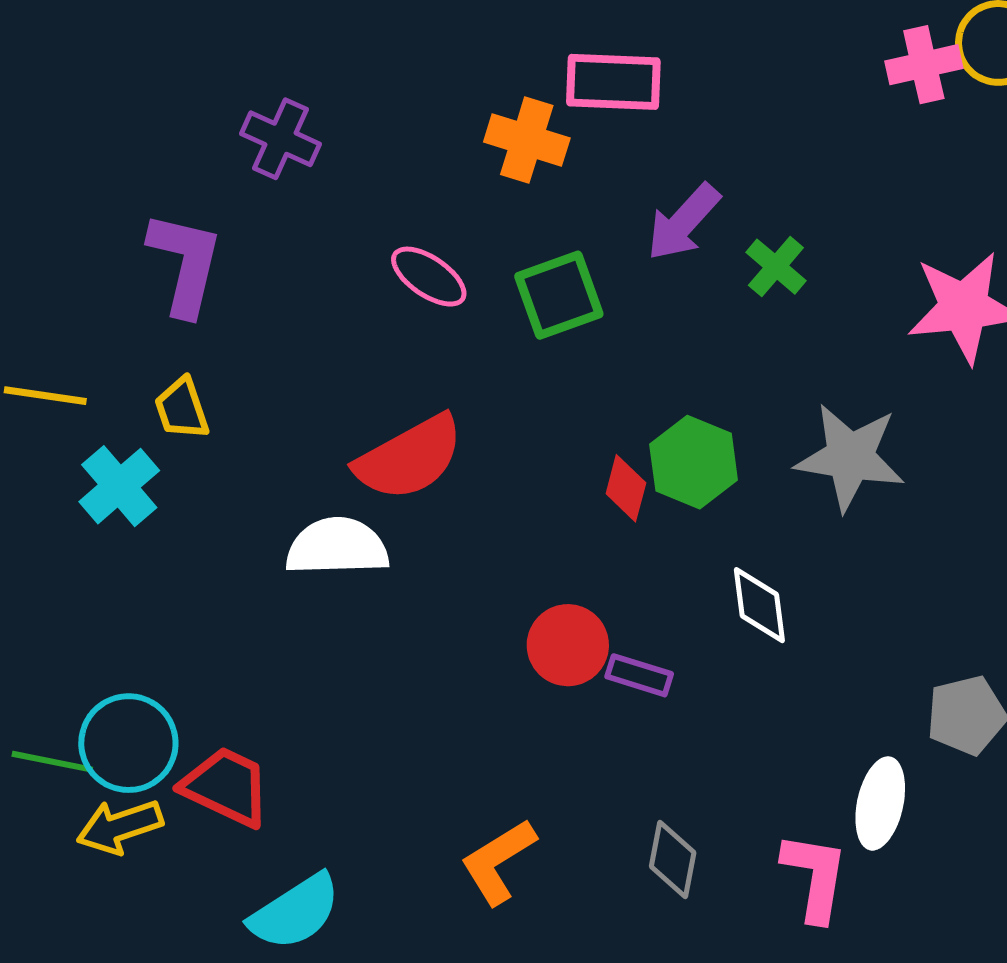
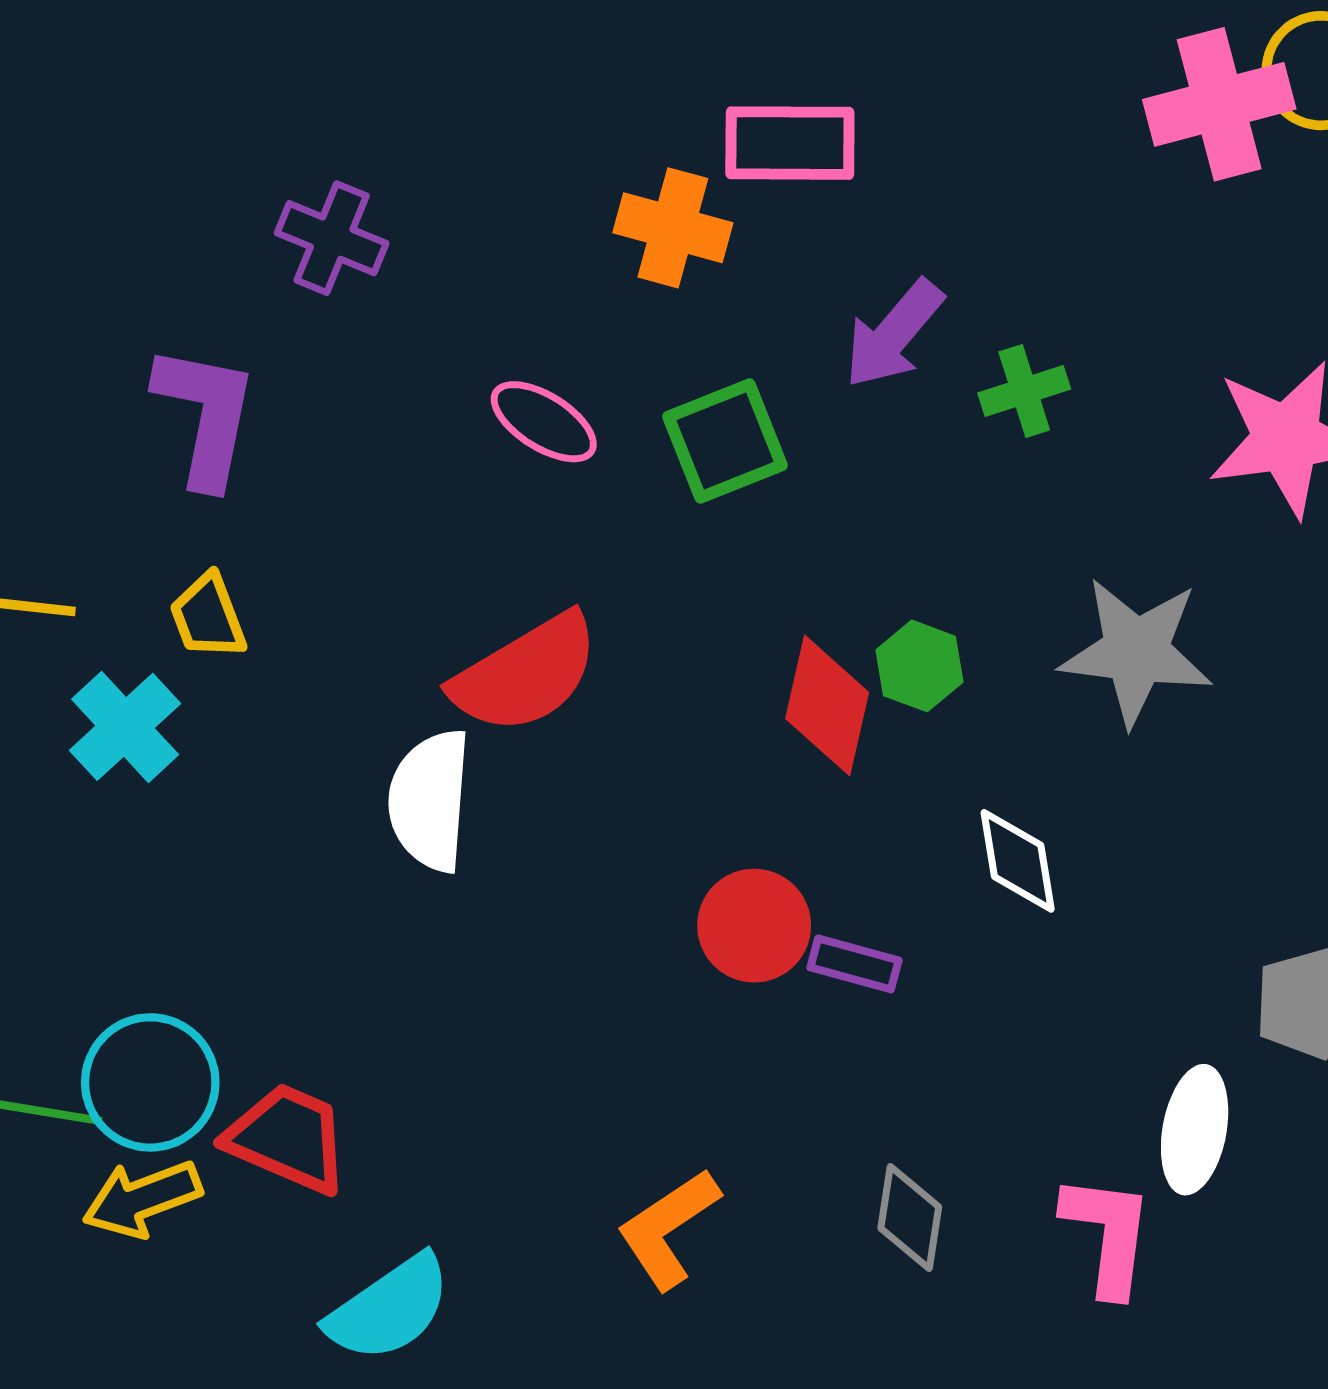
pink cross: (924, 65) -> (1219, 104), size x1.4
green cross: (776, 267) -> (1024, 391), turned 34
green hexagon: (694, 462) -> (919, 666), size x0.7
red diamond: (626, 488) -> (827, 705), size x1.5
white semicircle: (337, 547) -> (430, 800), turned -82

